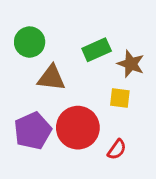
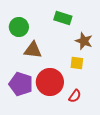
green rectangle: (97, 50) -> (63, 18), moved, turned 42
purple pentagon: (33, 131) -> (21, 84), turned -30

